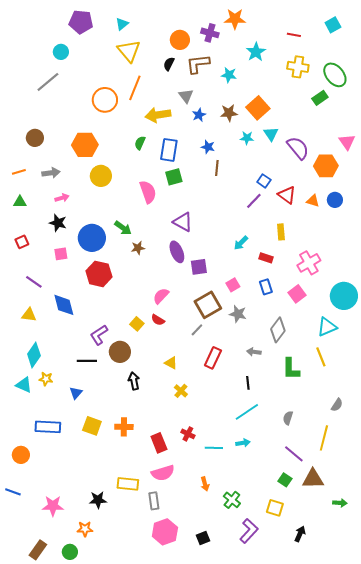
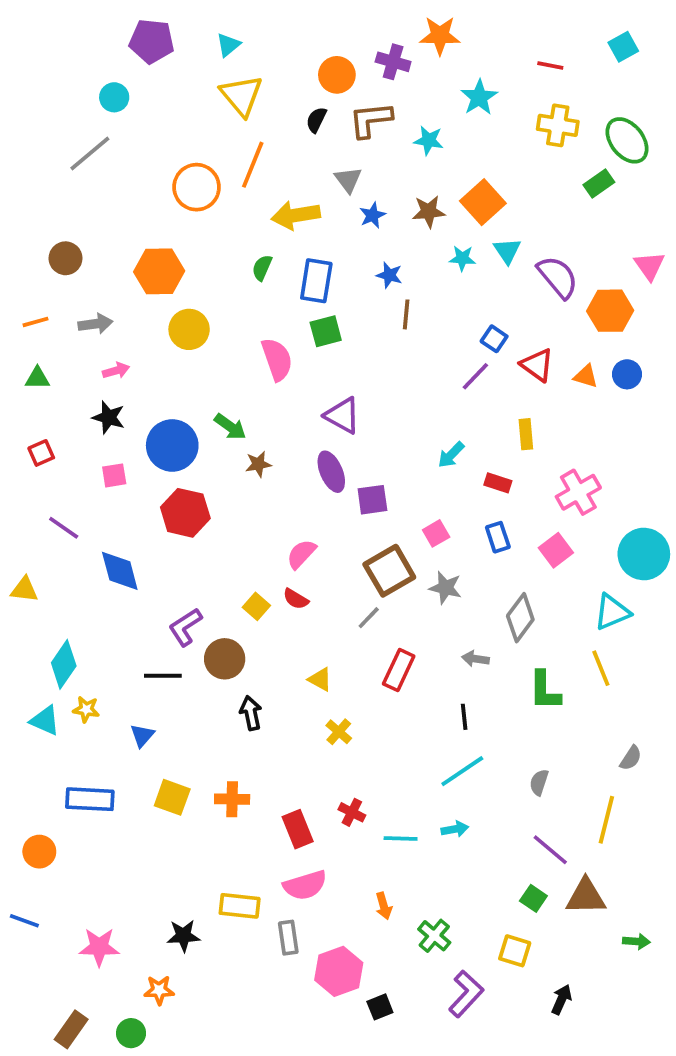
yellow triangle: (29, 315) -> (24, 590), moved
pink hexagon: (165, 532) -> (339, 971), moved

